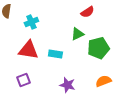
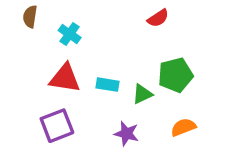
cyan cross: (31, 22) -> (70, 34), turned -32
green triangle: (77, 34) -> (142, 94), moved
purple square: (23, 80) -> (57, 126), size x1.5

